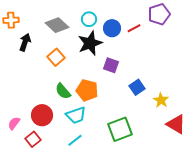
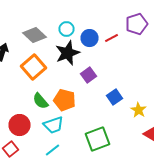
orange square: (56, 57) -> (34, 67), size x1.4
purple square: (111, 65) -> (88, 75), turned 35

